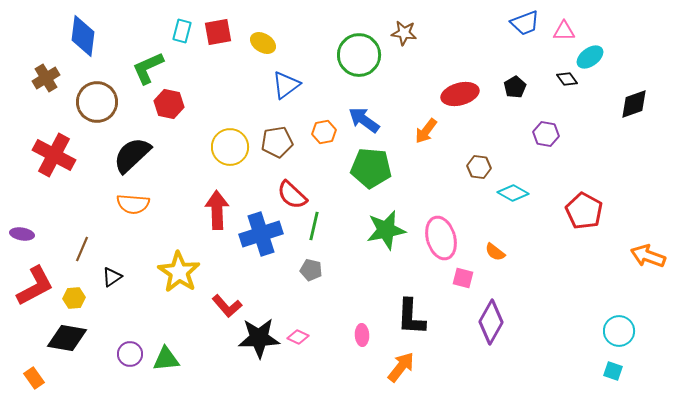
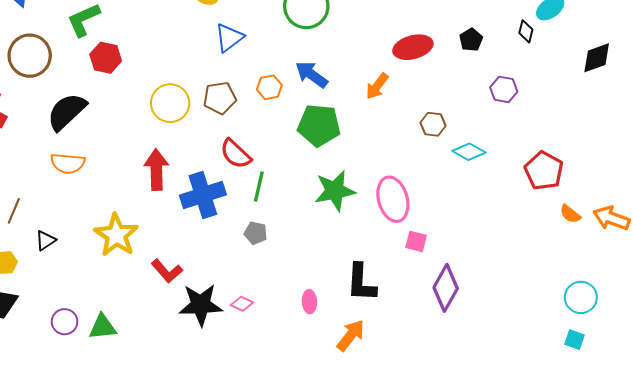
black diamond: (567, 79) -> (526, 31), turned 50
orange semicircle: (495, 252) -> (570, 214), moved

